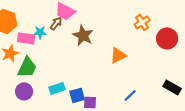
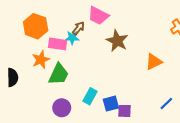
brown arrow: (56, 23) -> (78, 28), moved
cyan rectangle: (57, 88) -> (90, 96), turned -42
purple circle: (24, 91) -> (62, 108), moved

